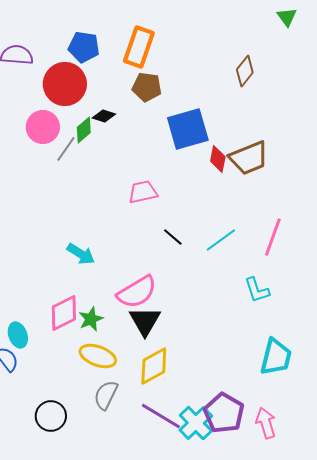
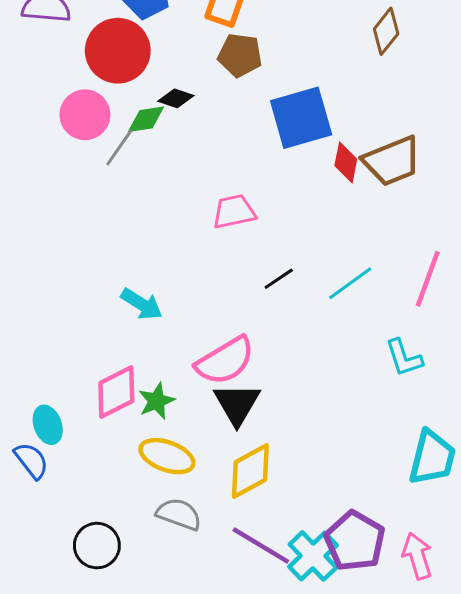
green diamond: (84, 130) -> (146, 119), turned 32
black line: (173, 237) -> (279, 279), turned -75
gray semicircle: (106, 395) -> (179, 514), turned 84

